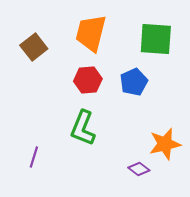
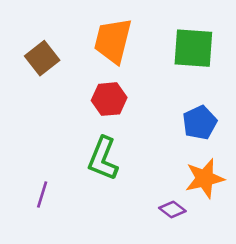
blue pentagon: (134, 82) -> (200, 123), moved

